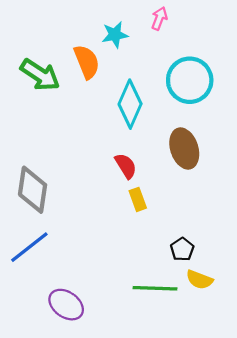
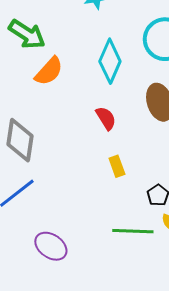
orange semicircle: (87, 62) -> (49, 71), moved, turned 64
yellow rectangle: (138, 199) -> (117, 166), moved

